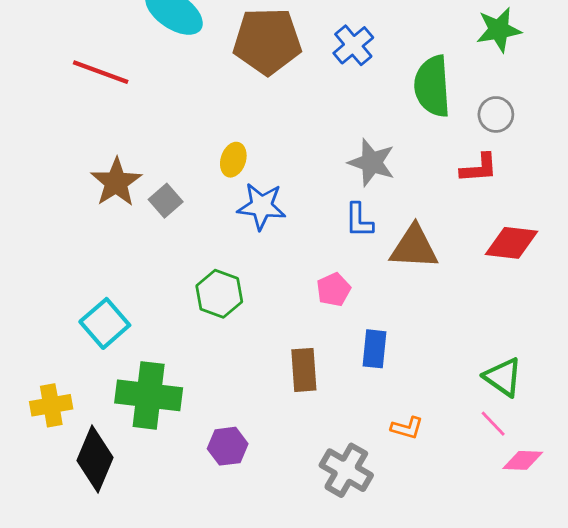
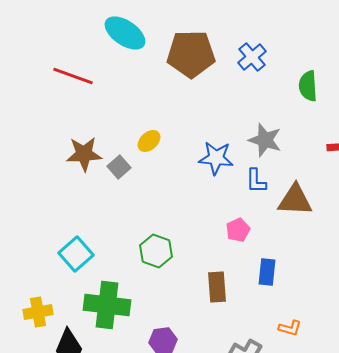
green semicircle: (432, 86) -> (308, 86), size x0.7
yellow ellipse: (233, 160) -> (149, 141), moved, turned 30
brown star: (116, 182) -> (84, 154), turned 30
blue star: (262, 206) -> (216, 158), moved
green hexagon: (219, 294) -> (156, 251), moved

